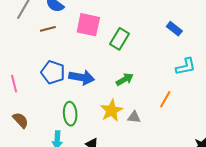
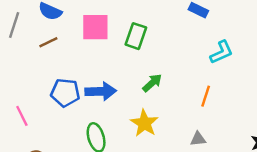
gray triangle: (134, 117) -> (198, 139), moved

